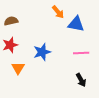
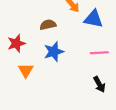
brown semicircle: (11, 21) -> (48, 25), moved

